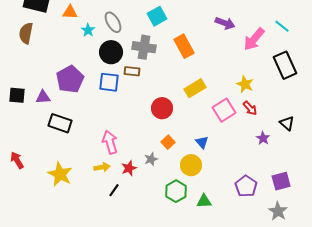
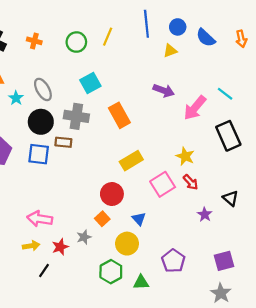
red circle: (162, 108) -> (112, 194), moved
pink arrow: (110, 142) -> (40, 219), turned -65
purple pentagon: (246, 186) -> (173, 261), moved

